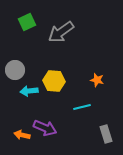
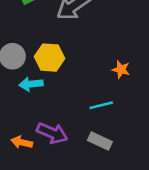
yellow hexagon: (54, 81) -> (50, 58), moved
gray rectangle: (106, 134) -> (100, 141), moved, turned -48

